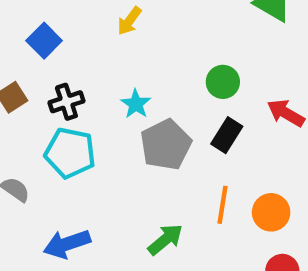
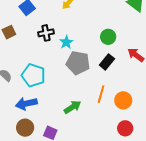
black cross: (66, 102) -> (46, 33), moved
gray pentagon: (166, 145) -> (78, 63), turned 30
cyan pentagon: (70, 153) -> (33, 75), moved

